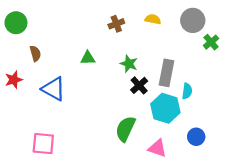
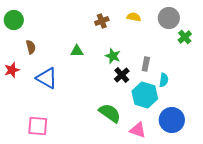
gray rectangle: (167, 73) -> (146, 64), size x0.6
green semicircle: (125, 129) -> (110, 113), turned 100
blue circle: (196, 137) -> (172, 120), size x1.6

